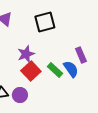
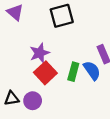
green rectangle: (55, 70) -> (73, 72), turned 63

